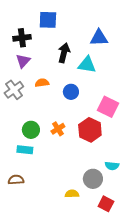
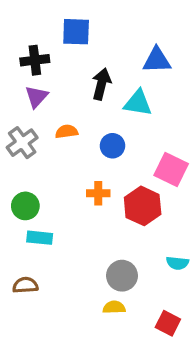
orange cross: (58, 129) -> (98, 193), moved, turned 32
green circle: (31, 130) -> (25, 206), moved
gray circle: (93, 179) -> (122, 276), moved

